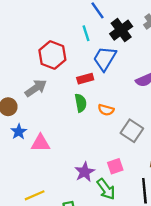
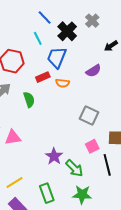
green semicircle: (81, 103) -> (29, 100), moved
orange semicircle: (106, 110) -> (63, 83), moved
pink square: (115, 166) -> (92, 146), moved

